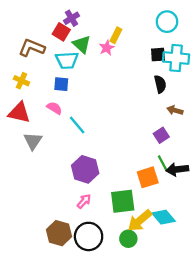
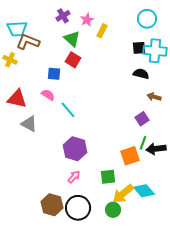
red square: (61, 32) -> (73, 60), moved
pink star: (107, 48) -> (87, 20), moved
cyan trapezoid: (67, 60) -> (17, 29), moved
yellow cross: (21, 81) -> (10, 60), moved
black semicircle: (160, 84) -> (141, 74), turned -63
gray triangle: (33, 141) -> (29, 124), turned -36
green line: (162, 163) -> (143, 143), turned 48
green square: (123, 201) -> (108, 177), size x0.7

